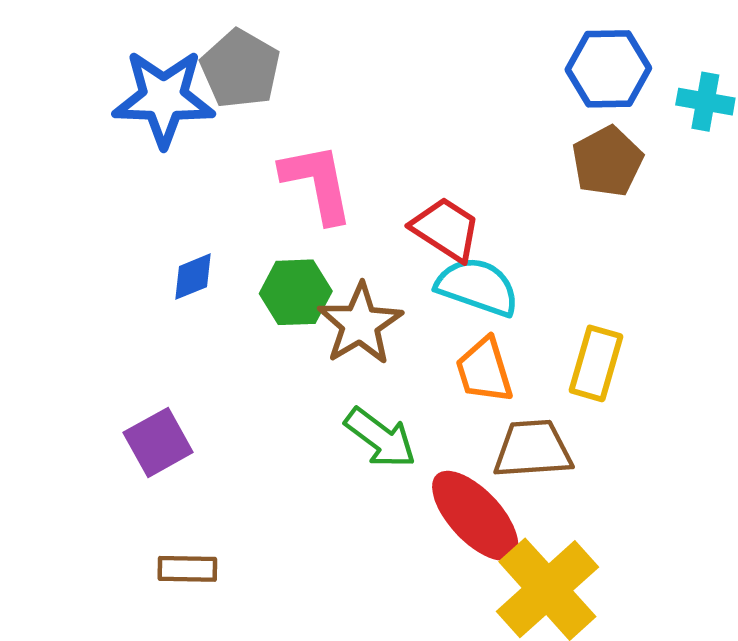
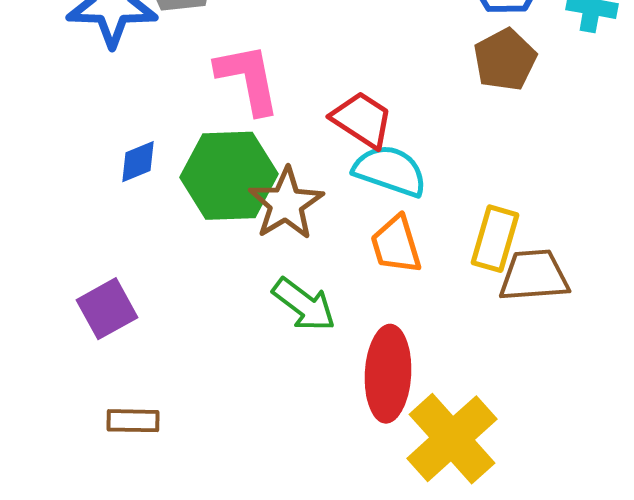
green hexagon: (296, 292) -> (229, 176), size x1.5
brown trapezoid: (533, 449) -> (534, 276), moved
red ellipse: (475, 516) -> (388, 374), turned 46

